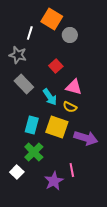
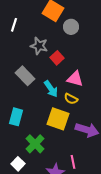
white line: (30, 33) -> (14, 25), moved
gray star: (18, 55) -> (39, 46), moved
cyan rectangle: (32, 125) -> (16, 117), moved

